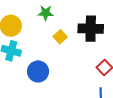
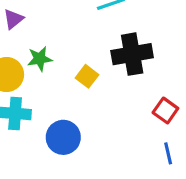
green star: (46, 13) -> (40, 59), moved

